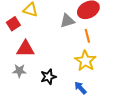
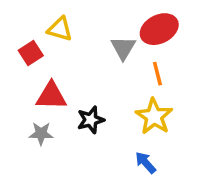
gray triangle: (67, 21) -> (123, 48), turned -42
black star: (48, 77) -> (91, 120), moved

